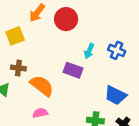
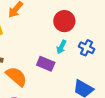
red circle: (66, 19) -> (64, 21), moved

